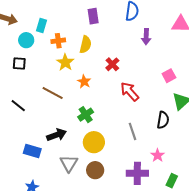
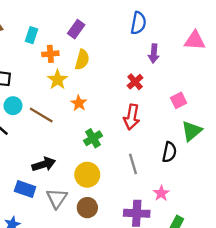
purple rectangle: (93, 16) -> (76, 29), moved, turned 42
cyan circle: (26, 40) -> (13, 106), moved
red cross: (112, 64) -> (135, 82), moved
red arrow: (130, 92) -> (132, 117), turned -130
green cross: (86, 115) -> (93, 138), moved
blue rectangle: (32, 151) -> (25, 189), moved

